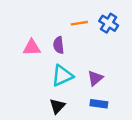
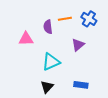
purple semicircle: (59, 45) -> (48, 27), moved
purple triangle: (95, 78) -> (78, 45), moved

